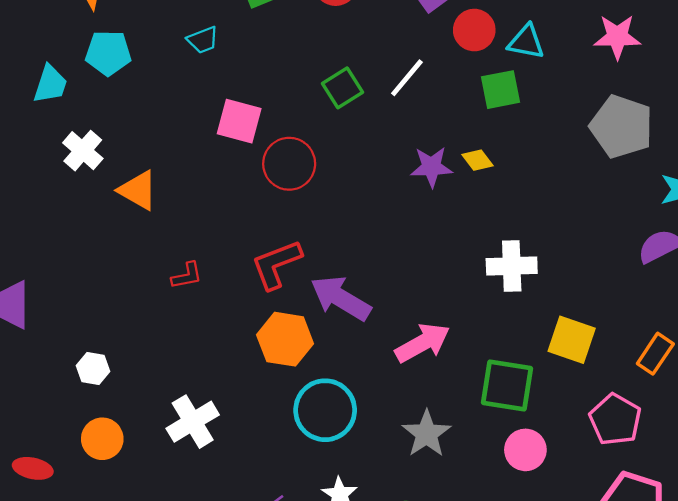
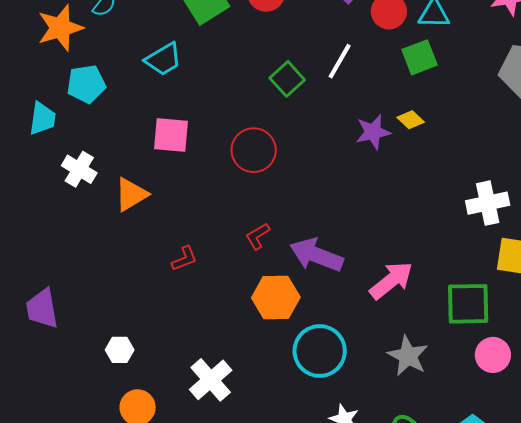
cyan trapezoid: (203, 40) -> (163, 59), size x1.4
pink square: (239, 121) -> (171, 135), moved
orange triangle: (138, 190) -> (131, 194), turned -51
red L-shape: (276, 264) -> (258, 236), size x0.6
white cross: (512, 266) -> (488, 203), moved

